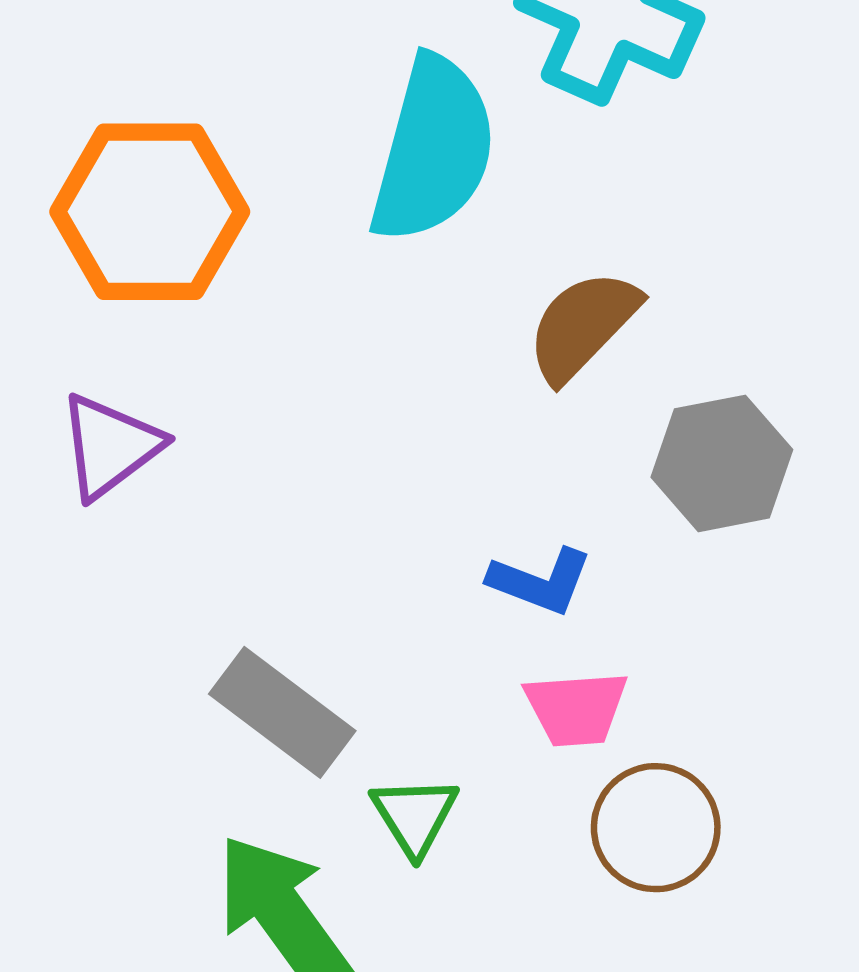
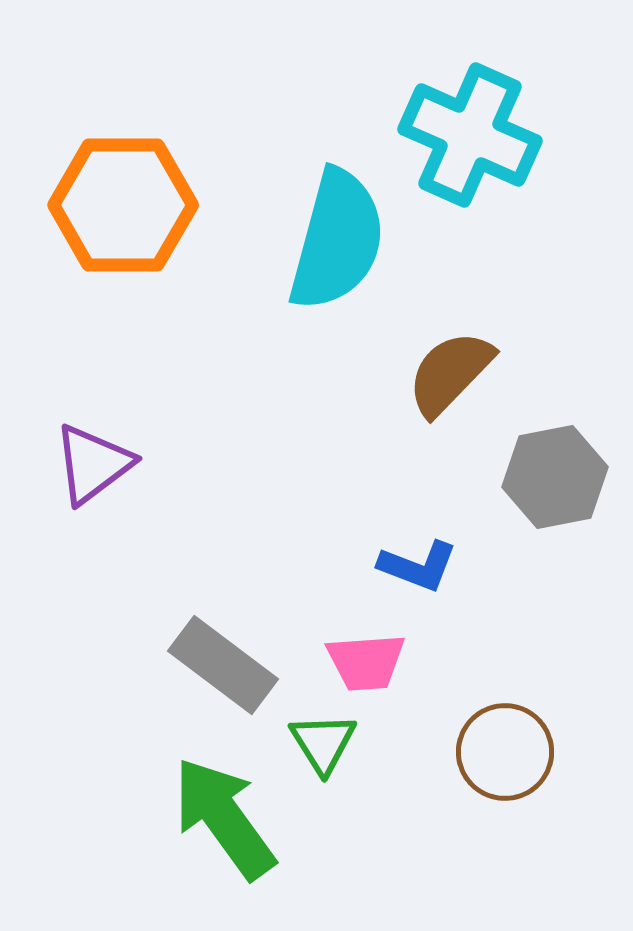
orange hexagon: (150, 212) -> (123, 205), moved
pink trapezoid: (576, 708) -> (366, 662), moved

